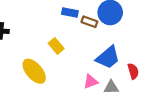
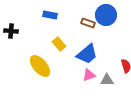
blue rectangle: (70, 12) -> (50, 15), moved
blue trapezoid: (108, 57) -> (87, 54), moved

